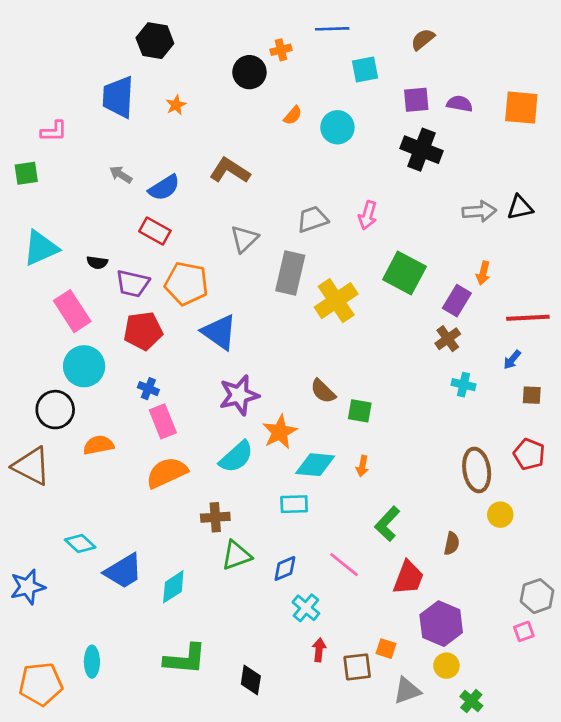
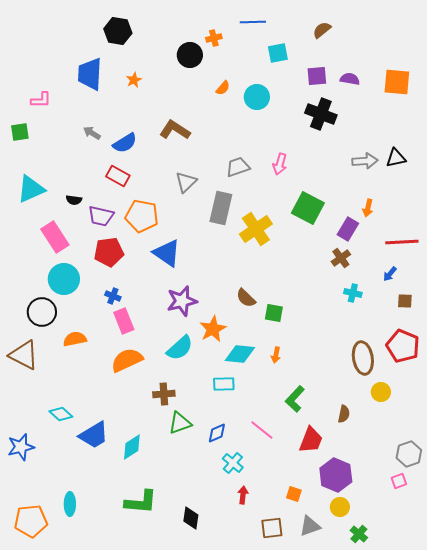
red pentagon: (529, 454) -> (403, 346), size x1.4
brown square: (357, 667) -> (272, 528), moved

